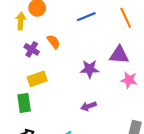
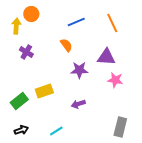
orange semicircle: (54, 42) -> (66, 45), moved
yellow rectangle: (37, 79) -> (44, 91), moved
green rectangle: (24, 103) -> (19, 101), turned 60

